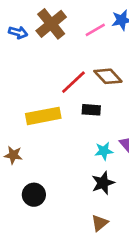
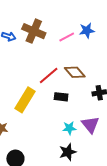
brown cross: (51, 24) -> (34, 31), turned -30
yellow rectangle: (43, 116) -> (25, 100), turned -50

